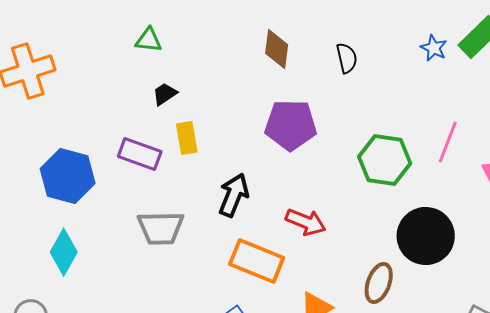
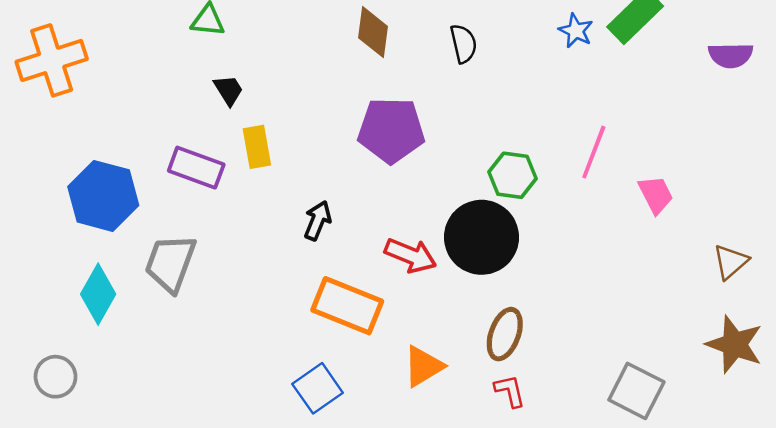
black trapezoid: (165, 94) -> (228, 90), turned 92
green hexagon: (385, 160) -> (512, 175), size x0.7
black arrow: (234, 195) -> (318, 220), size x0.7
gray trapezoid: (161, 228) -> (170, 263), moved, turned 111
black circle: (426, 236) -> (481, 237), moved

